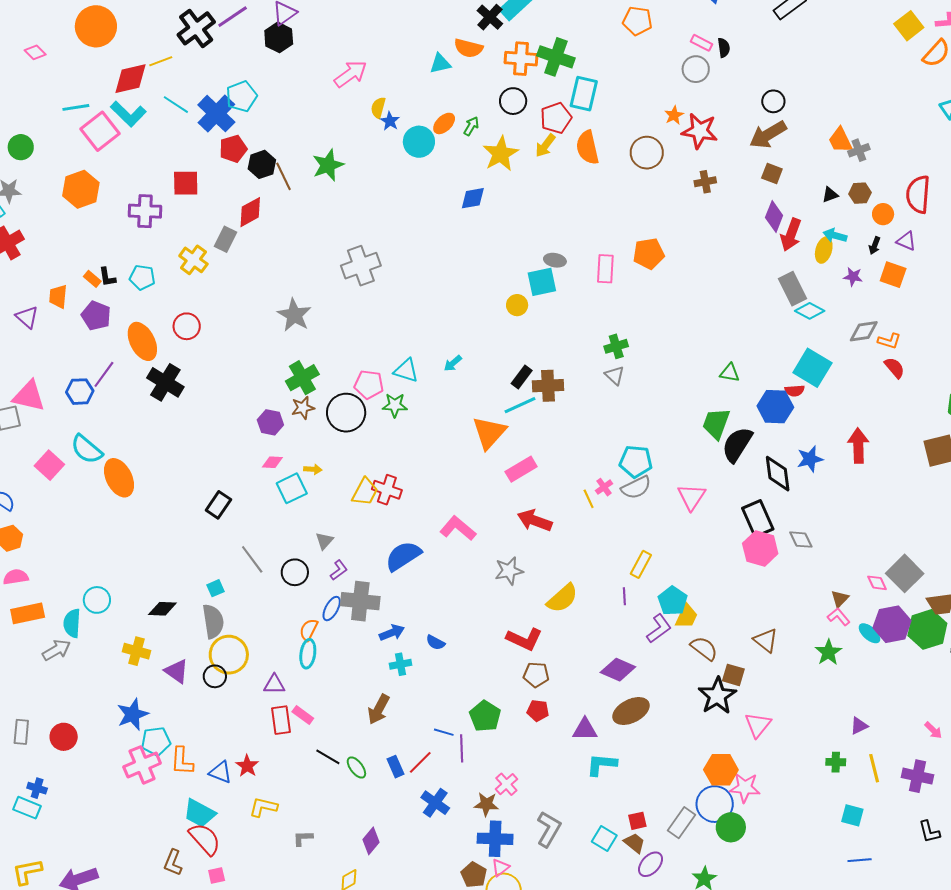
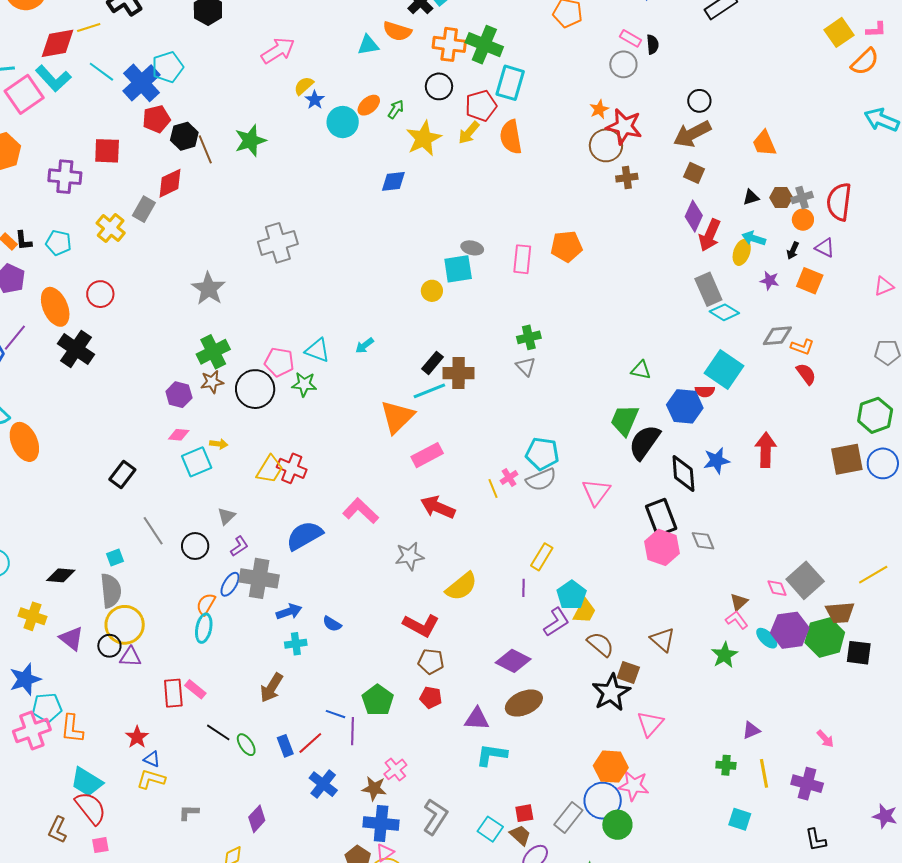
yellow semicircle: (378, 108) -> (304, 86), turned 30
gray cross: (859, 150) -> (802, 198), moved
brown circle: (647, 153) -> (606, 145), moved
purple triangle: (274, 684) -> (130, 657), moved
blue triangle: (221, 772) -> (152, 759), moved, size x0.7

